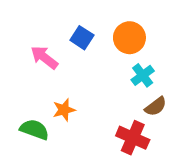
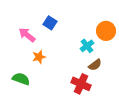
orange circle: (129, 38) -> (106, 31), moved
orange star: (64, 110) -> (39, 57), moved

